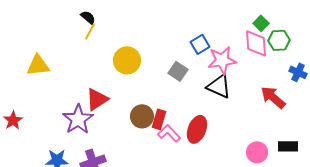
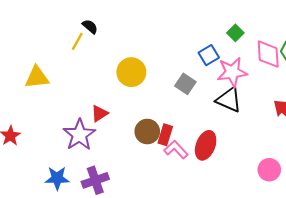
green square: (261, 23) -> (235, 33), moved
yellow line: (90, 31) -> (77, 41), moved
red triangle: (97, 99) -> (100, 114), size x0.7

